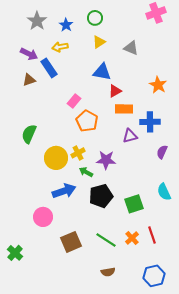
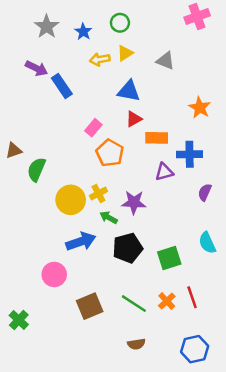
yellow arrow: (60, 47) -> (100, 59), moved
brown triangle: (29, 80) -> (14, 151), moved
red triangle: (115, 91) -> (134, 119), moved

